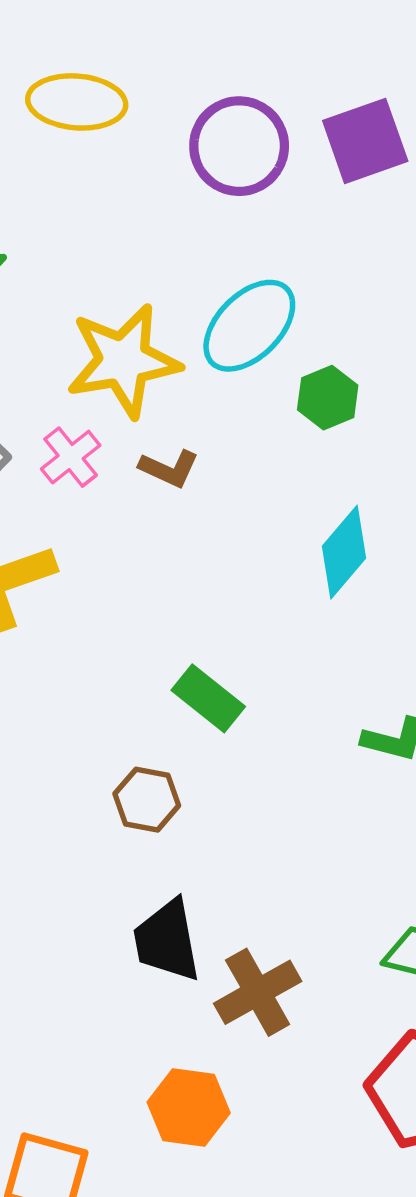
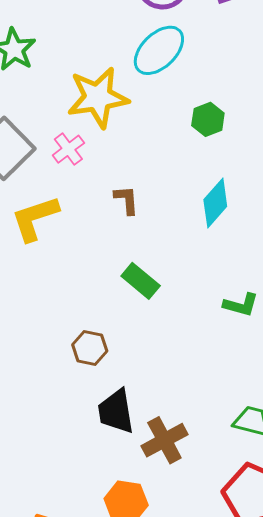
cyan ellipse: (249, 326) -> (159, 50), moved
brown L-shape: (169, 469) -> (126, 200), moved, turned -120
brown hexagon: (147, 800) -> (90, 348), moved

